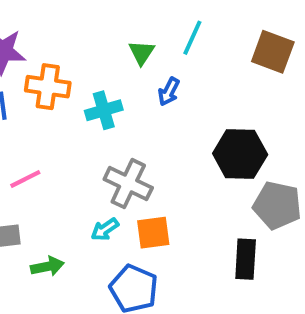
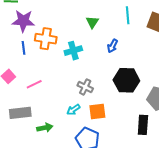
cyan line: (192, 38) -> (128, 15), moved, turned -30
blue arrow: (169, 92) -> (113, 46), moved
black hexagon: (240, 154) -> (126, 80), moved
gray cross: (128, 184) -> (85, 87), size x0.7

